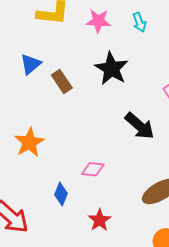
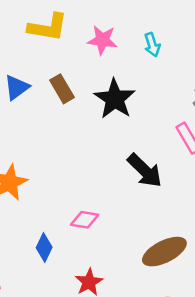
brown rectangle: (62, 81) -> (62, 89), moved

